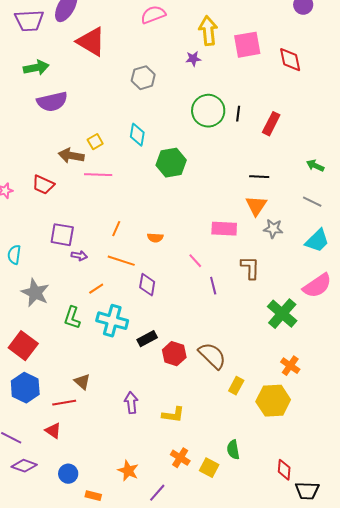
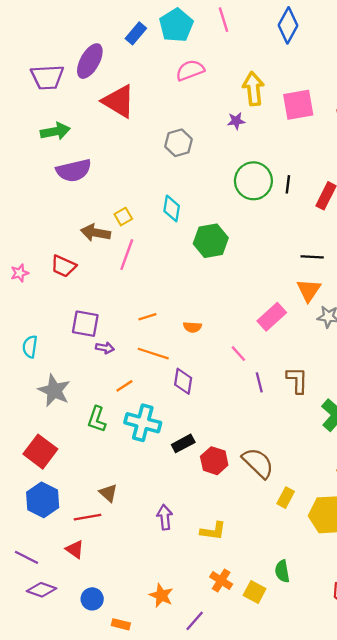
pink line: (98, 175) -> (127, 255), turned -72
orange line: (116, 229) -> (147, 317), turned 49
pink rectangle: (224, 229) -> (272, 317), turned -45
brown L-shape: (250, 268) -> (297, 380), moved

